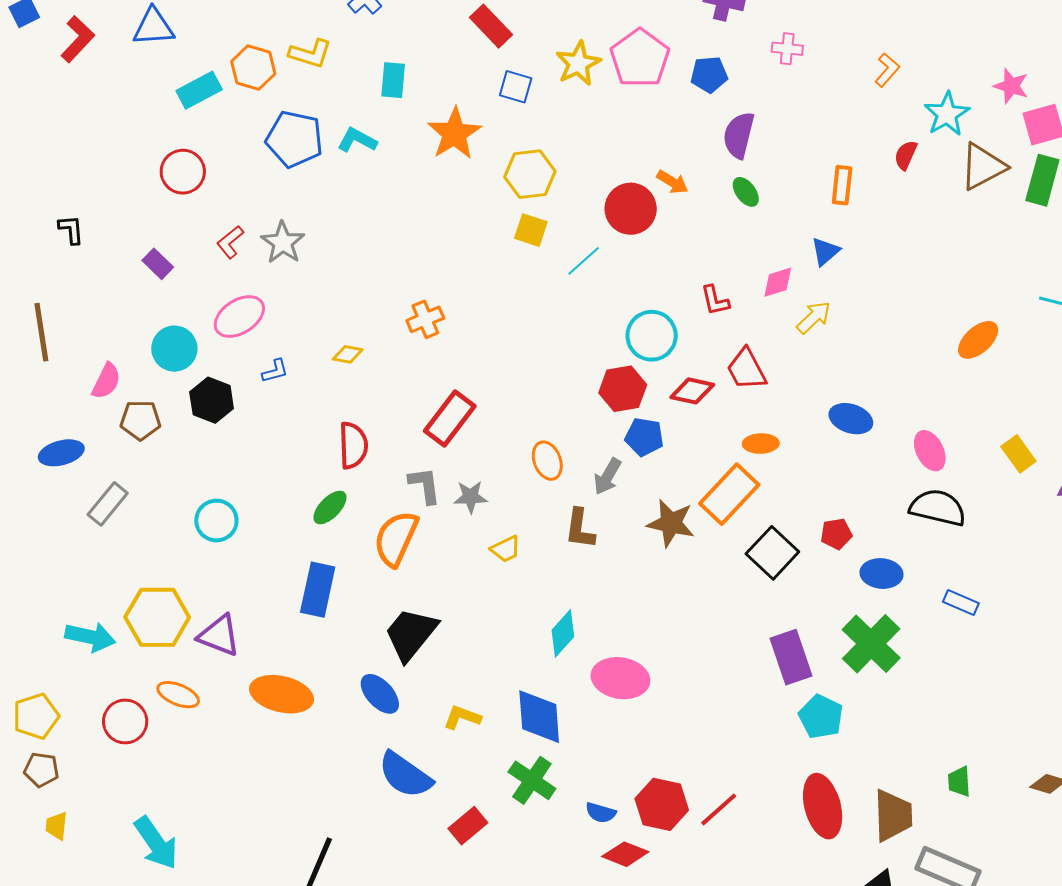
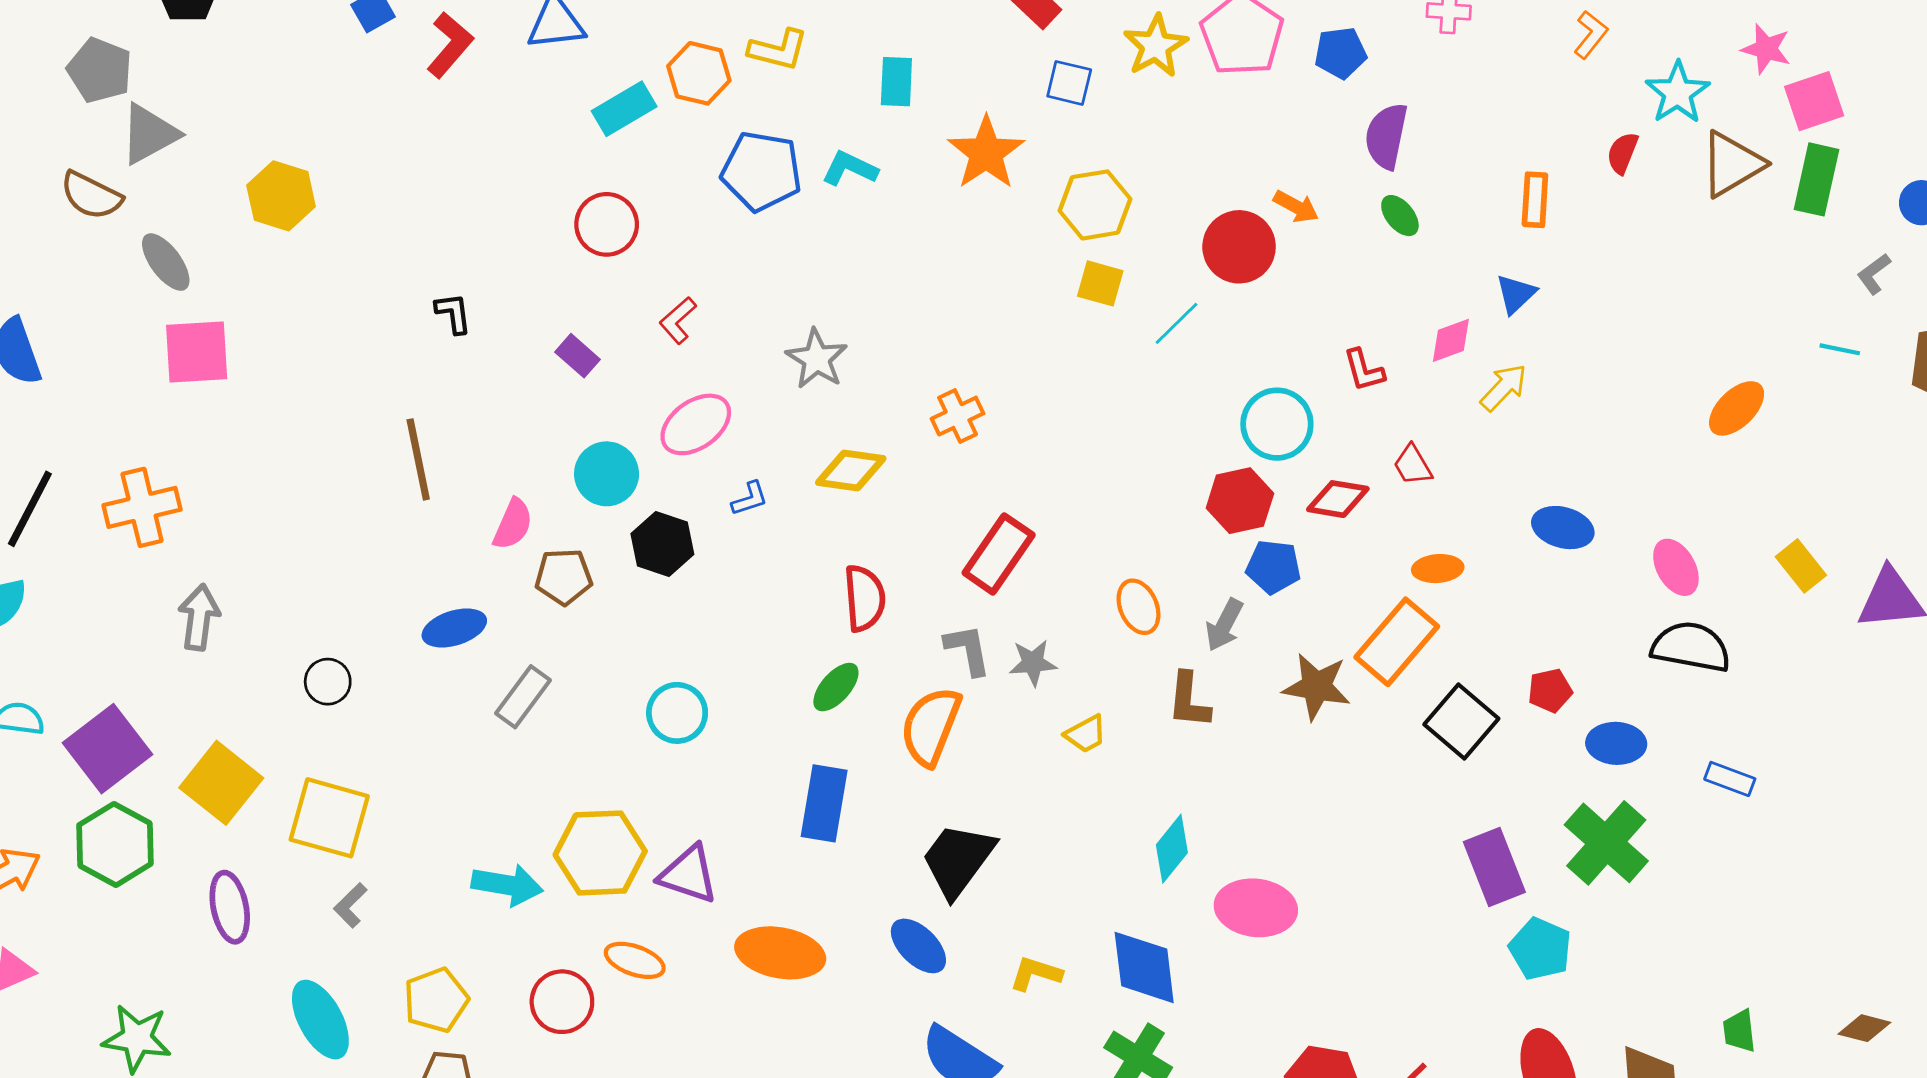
gray star: (283, 243) -> (817, 359), moved
yellow diamond: (348, 354) -> (851, 470), size x1.6
red trapezoid: (746, 369) -> (1413, 465), size x0.7

